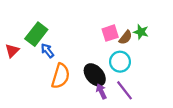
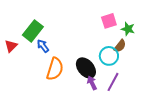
pink square: (110, 33) -> (109, 21), moved
brown semicircle: (126, 37) -> (120, 46), moved
purple line: (124, 90) -> (113, 82), turned 66

